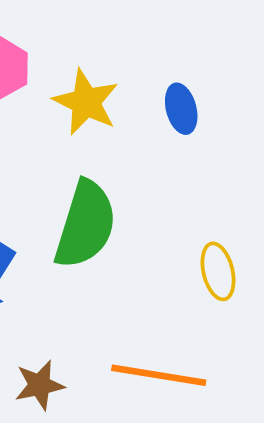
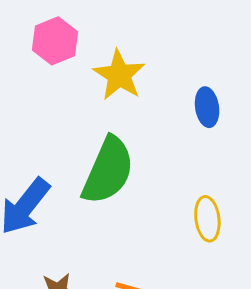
blue ellipse: (181, 109) -> (207, 107), moved

